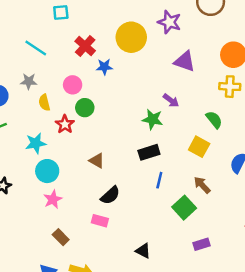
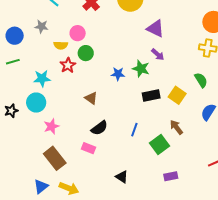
purple triangle: (185, 61) -> (156, 28), moved
blue star: (104, 67) -> (118, 74), moved
yellow semicircle: (44, 102) -> (61, 45), moved, turned -80
green semicircle: (214, 120) -> (201, 80), moved
black rectangle: (149, 152) -> (151, 96), moved
cyan circle: (47, 171) -> (36, 103), moved
blue line: (159, 180) -> (134, 130), moved
brown rectangle: (61, 237) -> (55, 158), size x1.6

